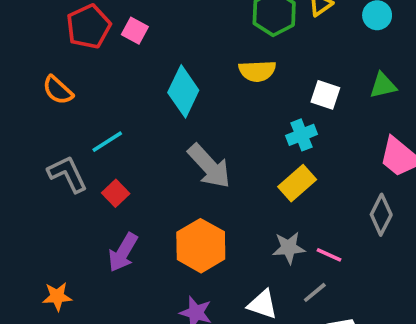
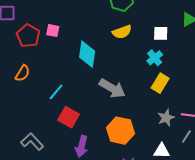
orange semicircle: (58, 90) -> (22, 73), turned -84
gray L-shape: (67, 174) -> (32, 142), moved
red square: (116, 193) -> (69, 117), size x1.5

